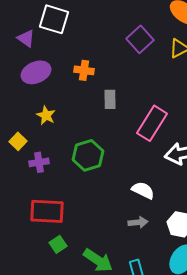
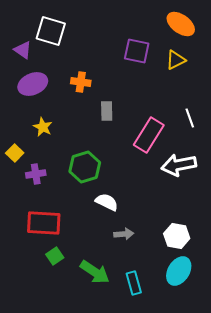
purple square: (140, 39) -> (137, 51), turned -36
white semicircle: (143, 190) -> (107, 202), moved
gray arrow: (138, 222) -> (124, 234), moved

